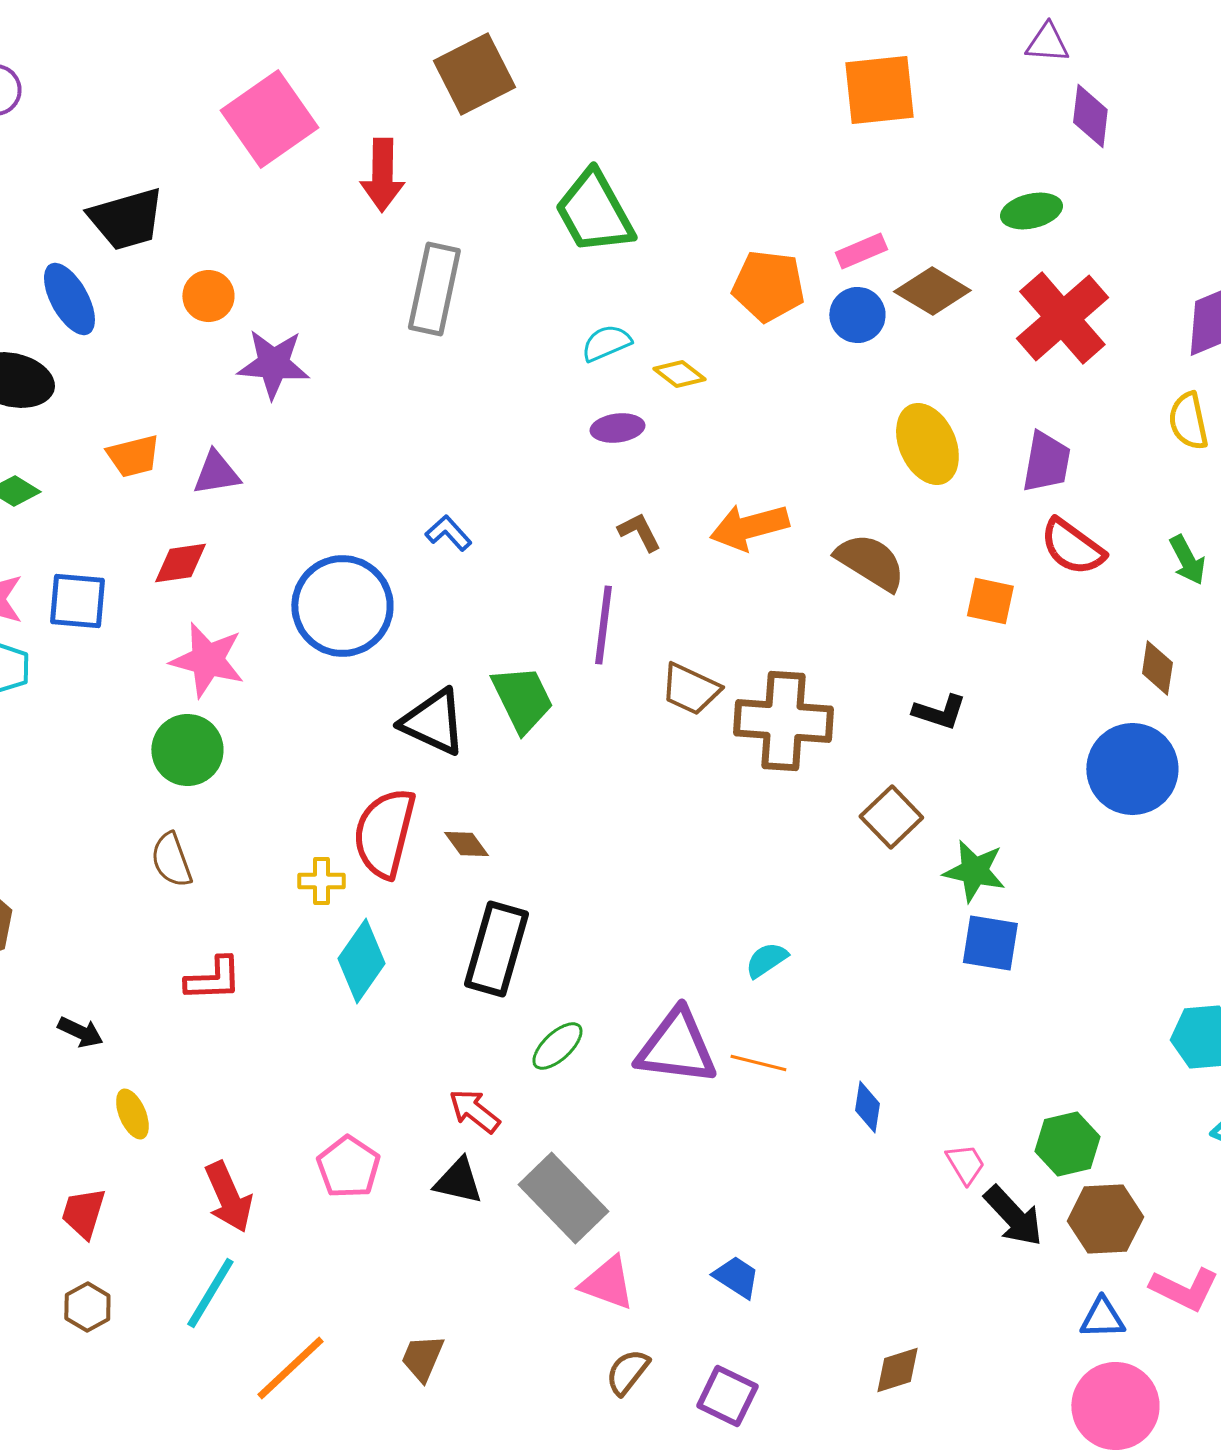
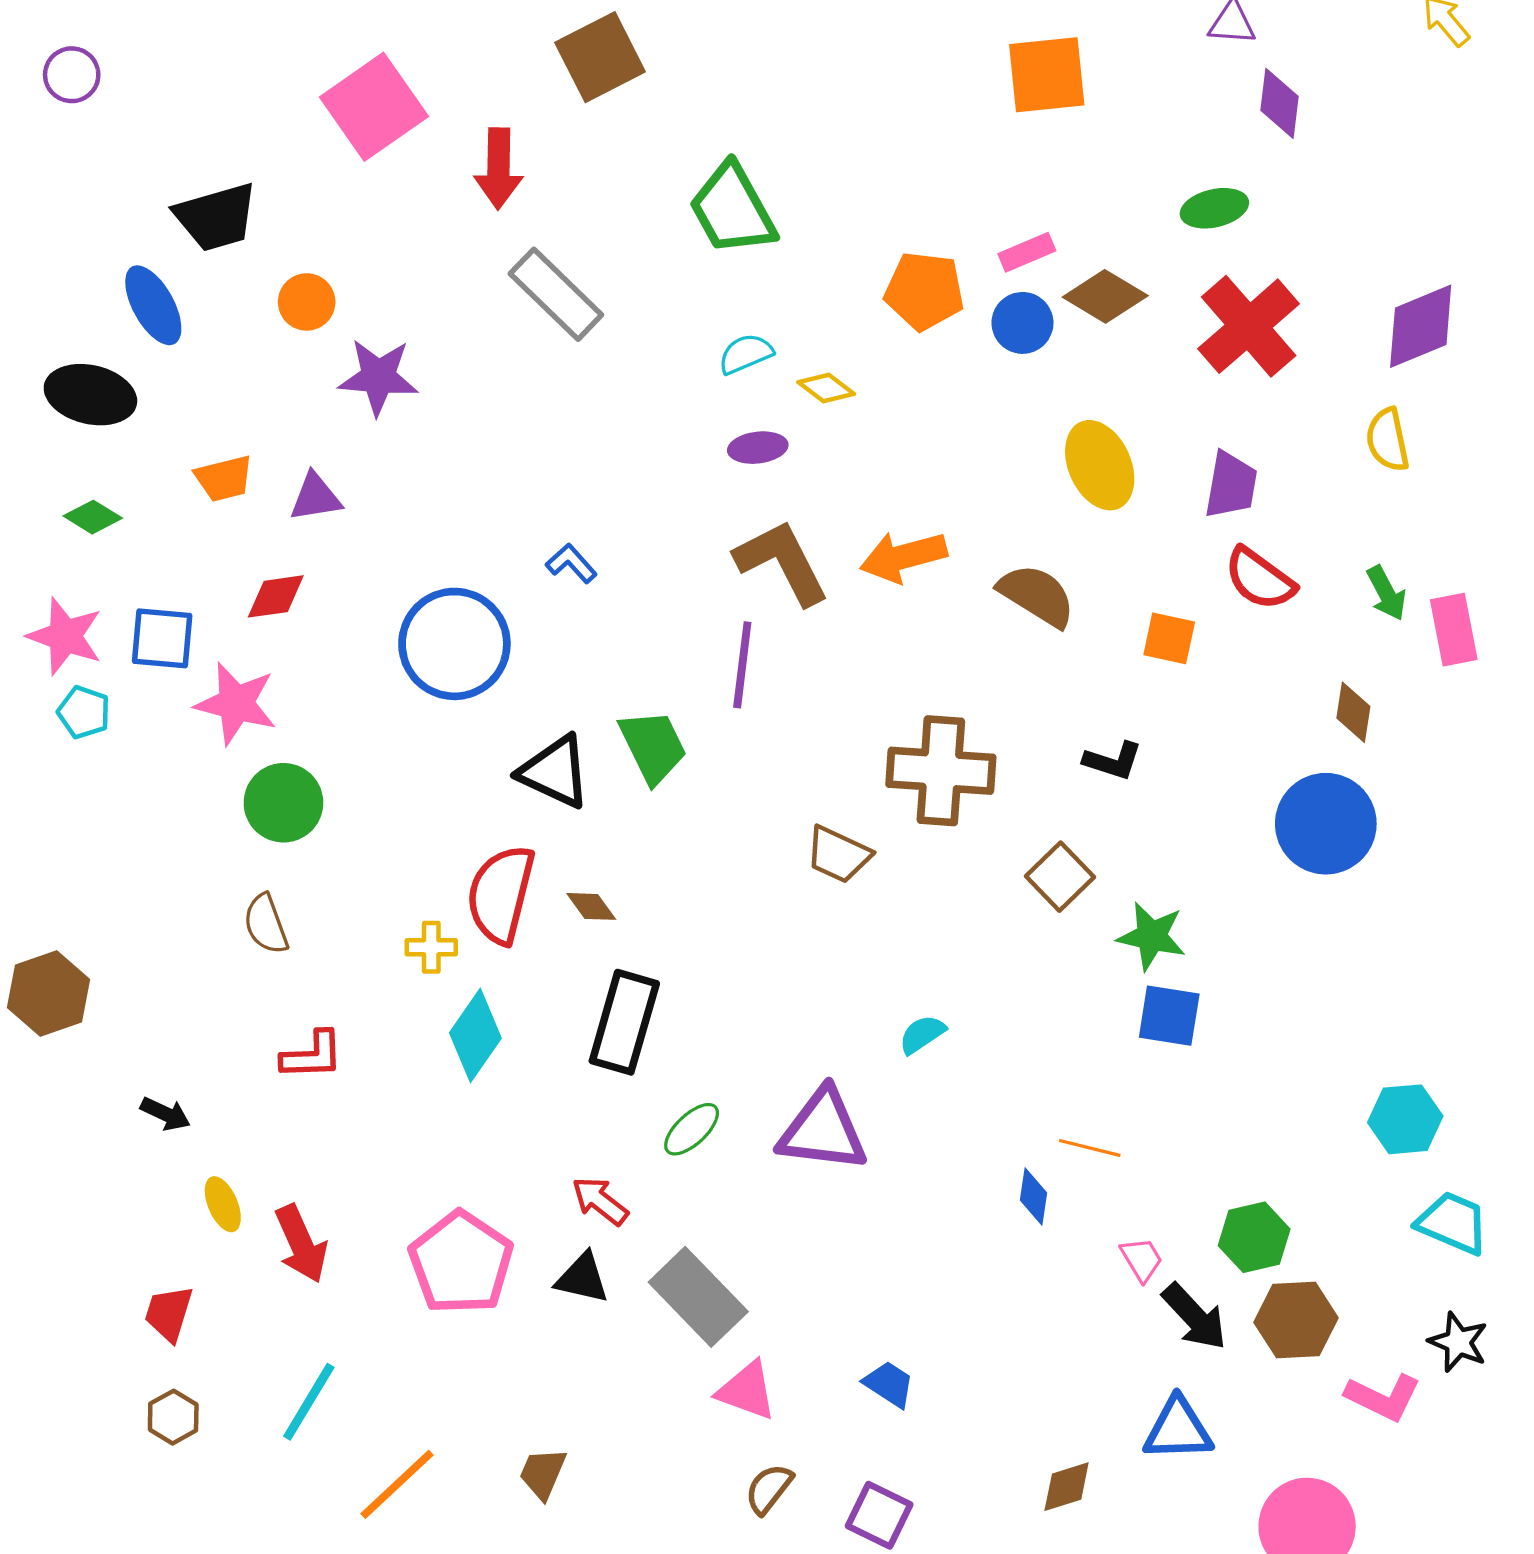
gray rectangle: (434, 289) -> (556, 294), turned -58
brown L-shape: (639, 532) -> (782, 562), size x2.0
pink star: (207, 660) -> (236, 703), moved
brown trapezoid: (690, 689) -> (838, 855), moved
orange line: (758, 1063) -> (1090, 1148), moved
pink pentagon: (348, 1167) -> (461, 1263), size x1.5
red arrow: (228, 1197) -> (301, 1244), moved
blue triangle: (1102, 1318) -> (1178, 1429), moved, size x1.4

